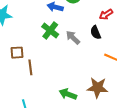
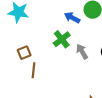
brown square: (17, 53) -> (24, 53), turned -32

